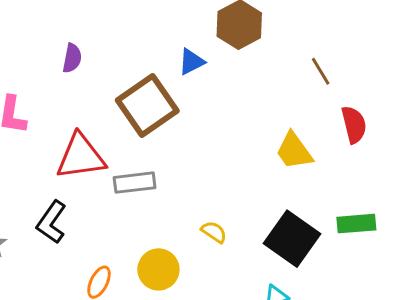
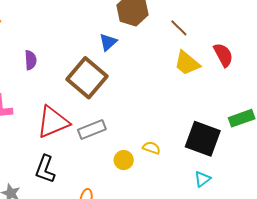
brown line: (321, 71) -> (179, 28), moved
yellow trapezoid: (294, 151) -> (187, 63), moved
yellow circle: (158, 269) -> (124, 160), moved, size x0.7

